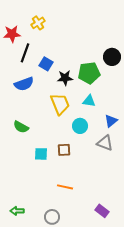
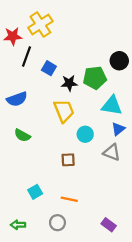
yellow cross: (38, 23) -> (40, 25), size x1.6
blue semicircle: (24, 84) -> (17, 99), moved
cyan triangle: (89, 101) -> (112, 105), moved, size x1.5
cyan square: (41, 154) -> (35, 192), moved, turned -32
gray circle: (52, 217) -> (57, 223), moved

